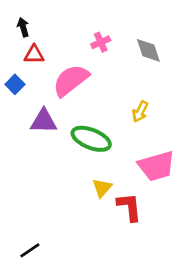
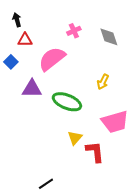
black line: (30, 250) -> (46, 184), moved

